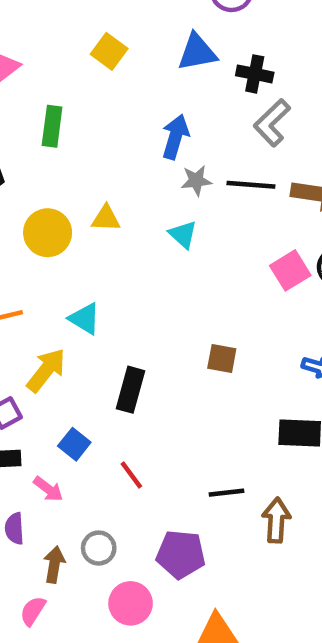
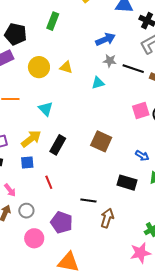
blue arrow: (175, 137) -> (105, 39), turned 36
cyan triangle: (183, 235) -> (98, 83), turned 48
brown square: (222, 358) -> (101, 141), size x1.5
yellow arrow: (46, 370) -> (31, 139), moved
blue square: (74, 444) -> (27, 162), turned 32
pink arrow: (48, 489) -> (10, 190), moved

